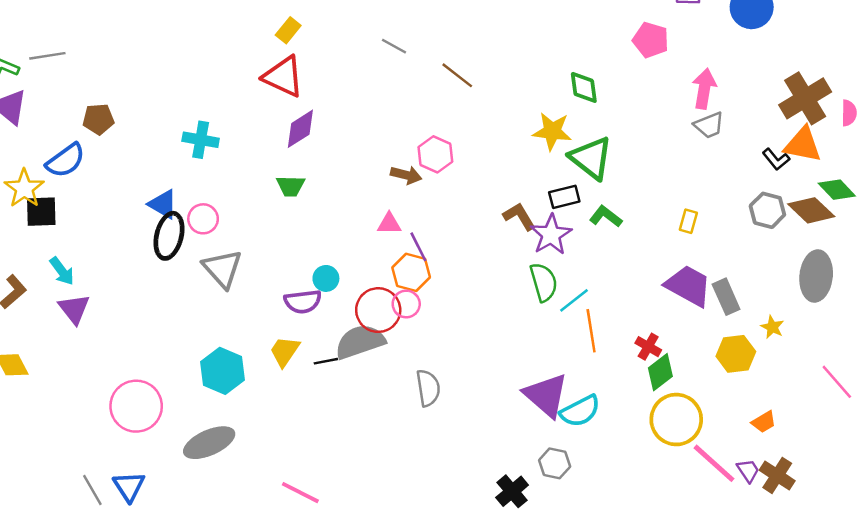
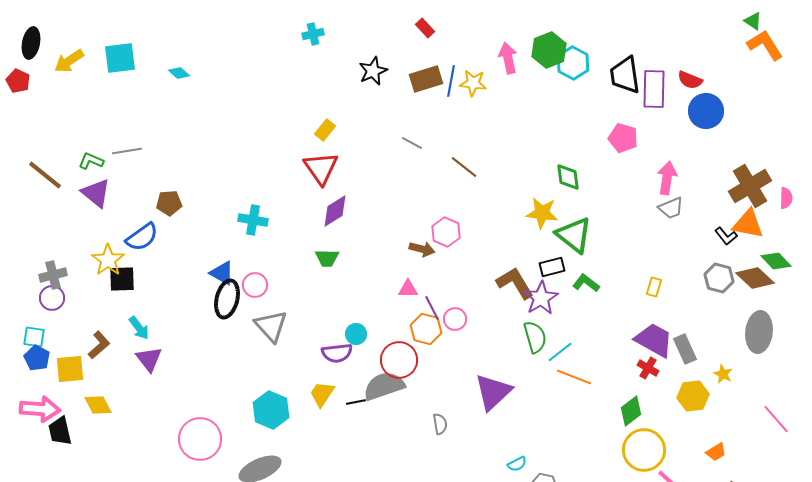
red triangle: (283, 77) -> (321, 168), turned 30
brown L-shape: (519, 216) -> (515, 283), size x1.4
pink circle: (406, 304) -> (455, 319), moved
orange line: (591, 331) -> (574, 377), turned -60
red cross: (648, 347) -> (648, 368), moved
gray semicircle: (428, 388) -> (440, 424), size x0.7
purple triangle: (546, 395) -> (493, 392), moved, turned 36
cyan semicircle: (580, 411) -> (517, 464), moved, size x0.6

